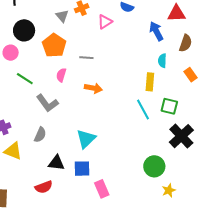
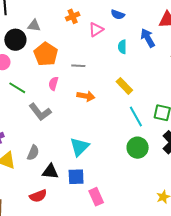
gray triangle: (62, 16) -> (34, 26), moved, turned -40
cyan semicircle: (162, 61) -> (122, 47), moved
yellow rectangle: (150, 82) -> (124, 86), moved, turned -48
gray semicircle: (40, 135) -> (33, 153), moved
green circle: (154, 166) -> (138, 148), moved

